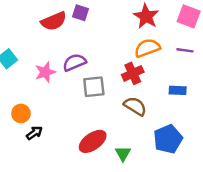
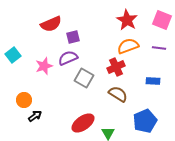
purple square: (80, 13) -> (73, 37), moved, turned -32
gray square: (94, 87) -> (84, 78), turned 36

